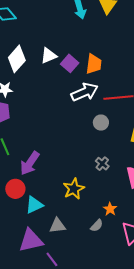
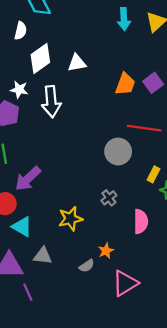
purple square: (70, 63) -> (153, 83), moved
white arrow: (85, 92) -> (51, 102), moved, turned 96
gray circle: (101, 123) -> (118, 152), size x1.5
cyan triangle: (34, 205) -> (22, 227), turned 42

